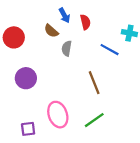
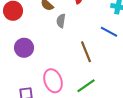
blue line: (110, 50) -> (109, 32), moved

